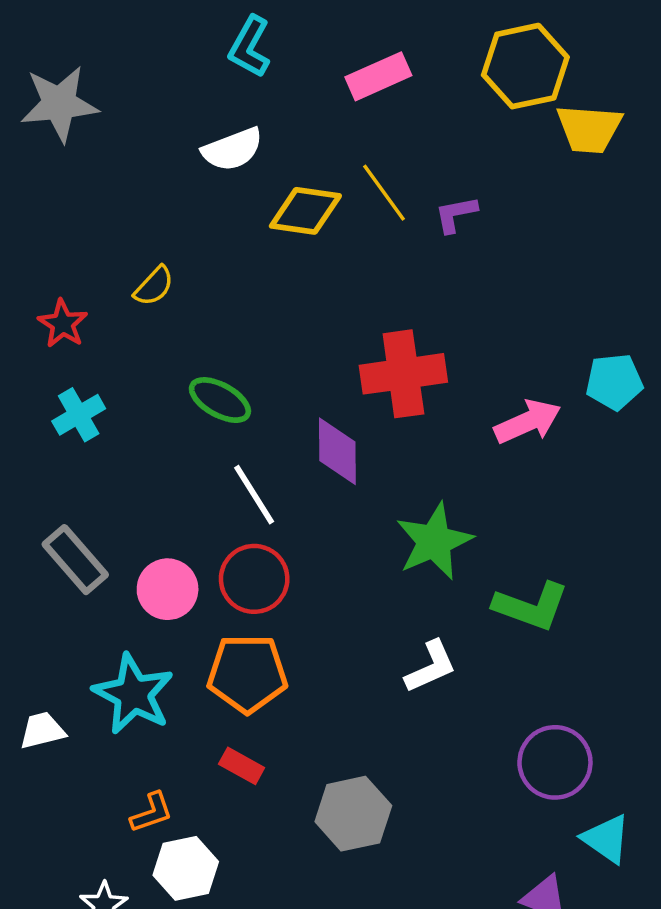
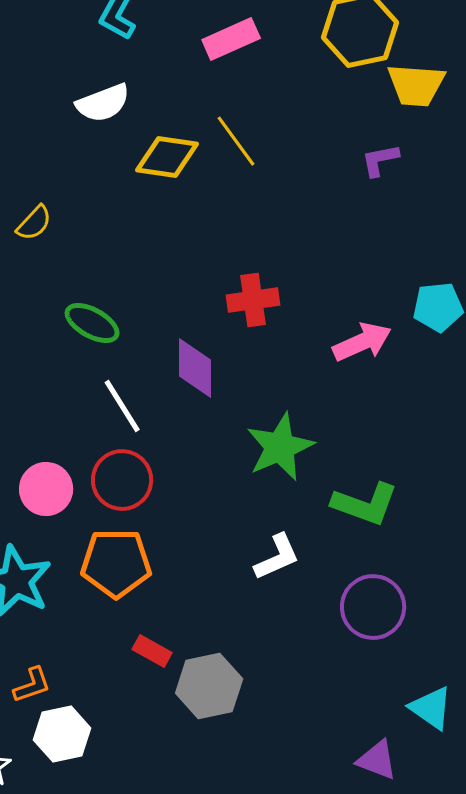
purple L-shape: (456, 214) -> (380, 160), moved
red cross: (403, 374) -> (253, 300), size x0.7
purple circle: (555, 762) -> (373, 607), moved
red rectangle: (242, 766) -> (152, 651), moved

